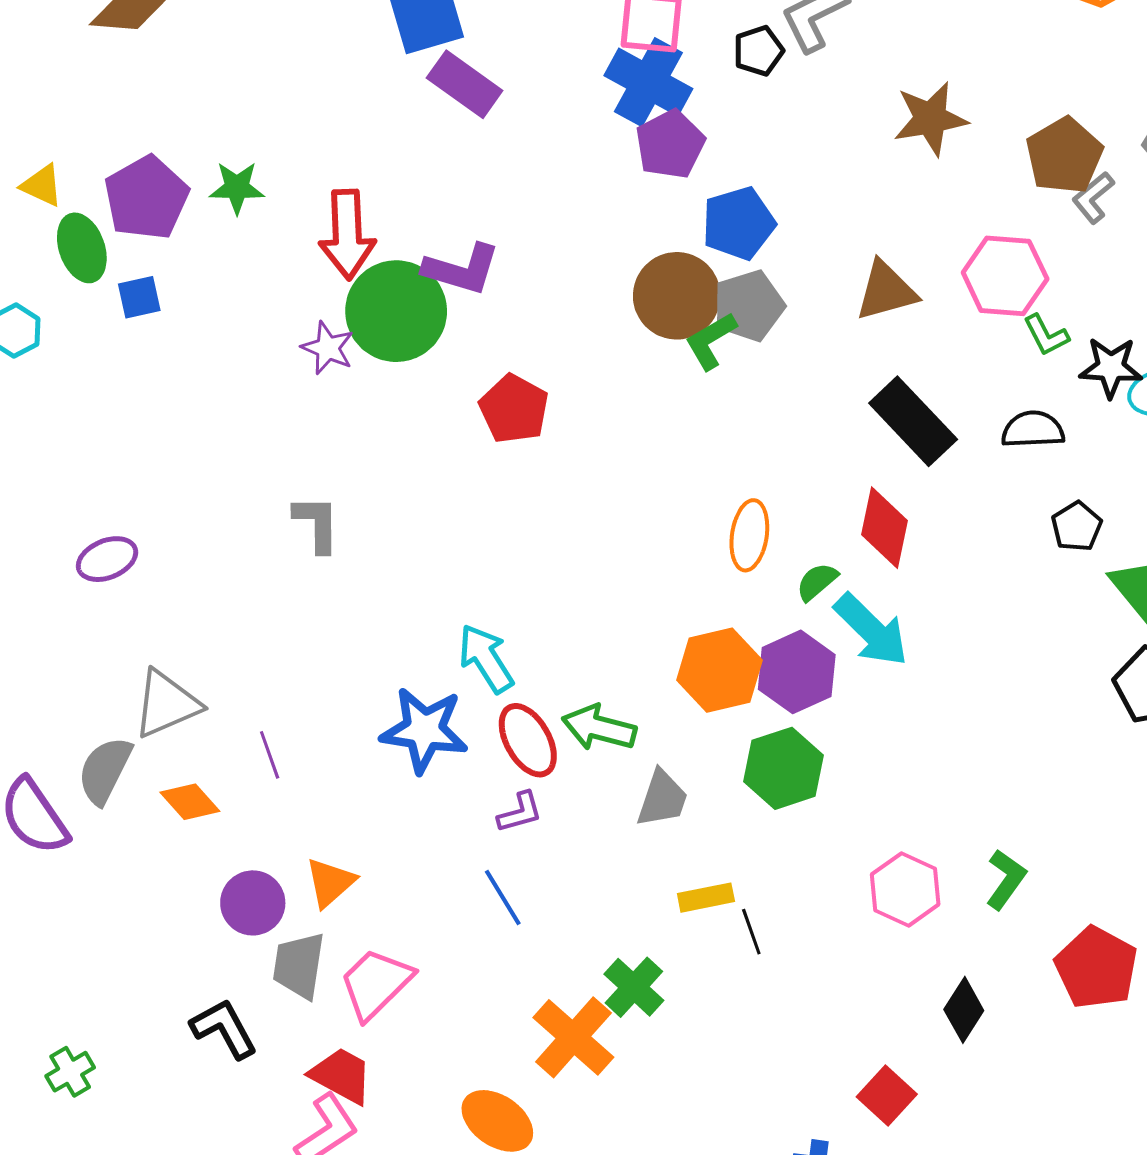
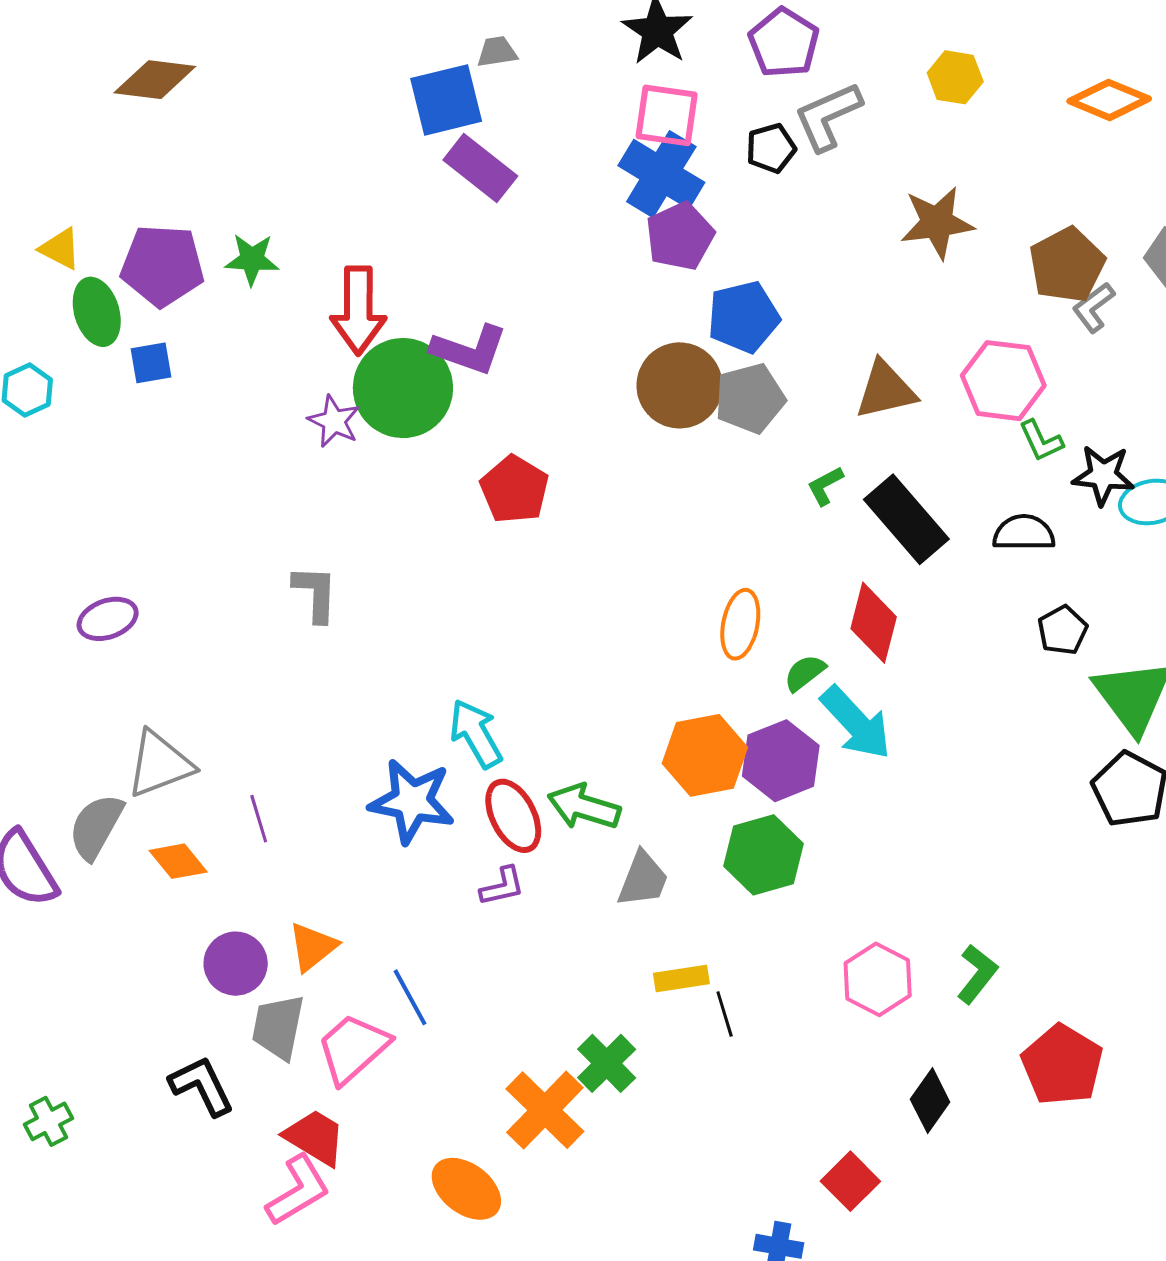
purple pentagon: (146, 198) -> (162, 265), turned 30
green L-shape: (711, 341) -> (825, 486), moved, size x0.7
blue line: (503, 897) -> (410, 997), moved

